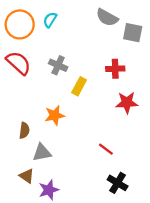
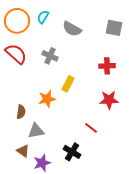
gray semicircle: (107, 17) -> (72, 29), moved
red cross: (115, 69) -> (107, 66), moved
yellow rectangle: (79, 86) -> (68, 84), moved
red star: (127, 103) -> (109, 100), moved
black cross: (118, 183) -> (72, 152), moved

